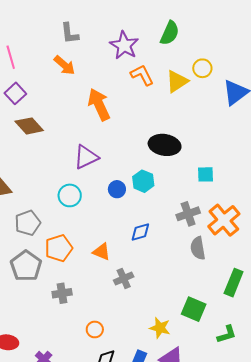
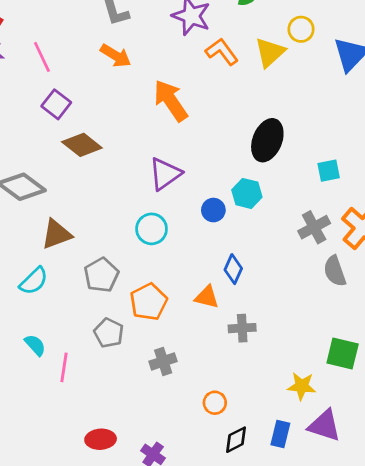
black ellipse: (165, 145) -> (267, 140), turned -68
blue diamond: (140, 232) -> (233, 269), moved, turned -40
gray pentagon: (26, 266) -> (109, 333), size x0.7
gray cross: (124, 279) -> (242, 328), turned 30

